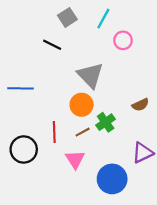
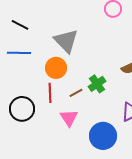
black line: (52, 45) -> (20, 25), moved
gray triangle: (90, 75) -> (66, 41), moved
orange circle: (82, 105) -> (56, 68), moved

